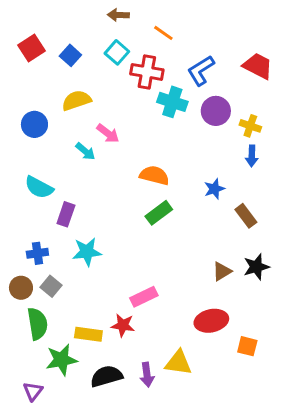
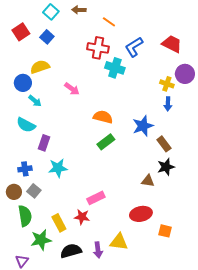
cyan square: (117, 52) -> (51, 12), moved
yellow semicircle: (76, 100) -> (40, 67), moved
purple circle: (216, 111) -> (185, 74), moved
cyan arrow: (85, 151) -> (35, 101), moved
blue star: (214, 189) -> (143, 126), size x1.5
black star: (256, 267) -> (166, 167), moved
brown triangle: (222, 271) -> (148, 181), turned 40
yellow rectangle: (88, 334) -> (59, 223), turned 54

